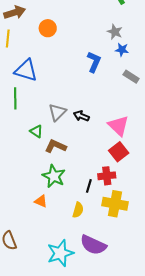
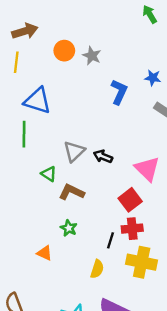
gray star: (115, 32) -> (92, 56), moved
red square: (119, 152) -> (130, 200), moved
green star: (54, 176) -> (69, 228), size x0.6
orange triangle: (41, 201) -> (45, 253), moved

